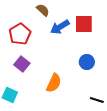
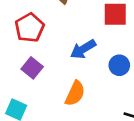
blue arrow: (60, 27) -> (83, 49), moved

